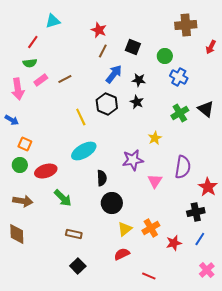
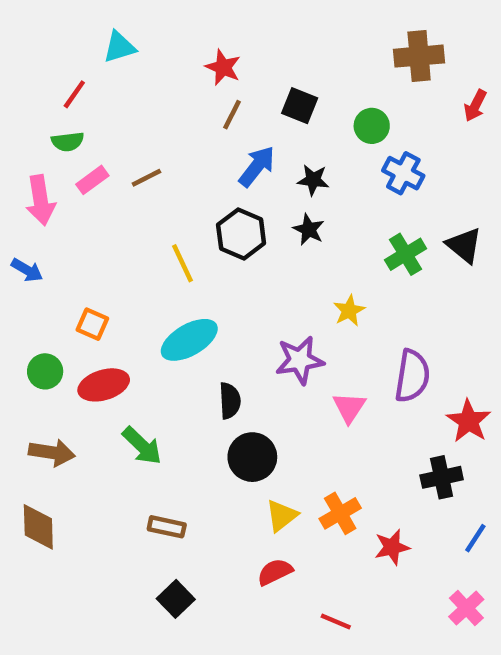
orange square: (25, 144) -> (92, 324), moved
blue line: (200, 239) -> (475, 538), moved

